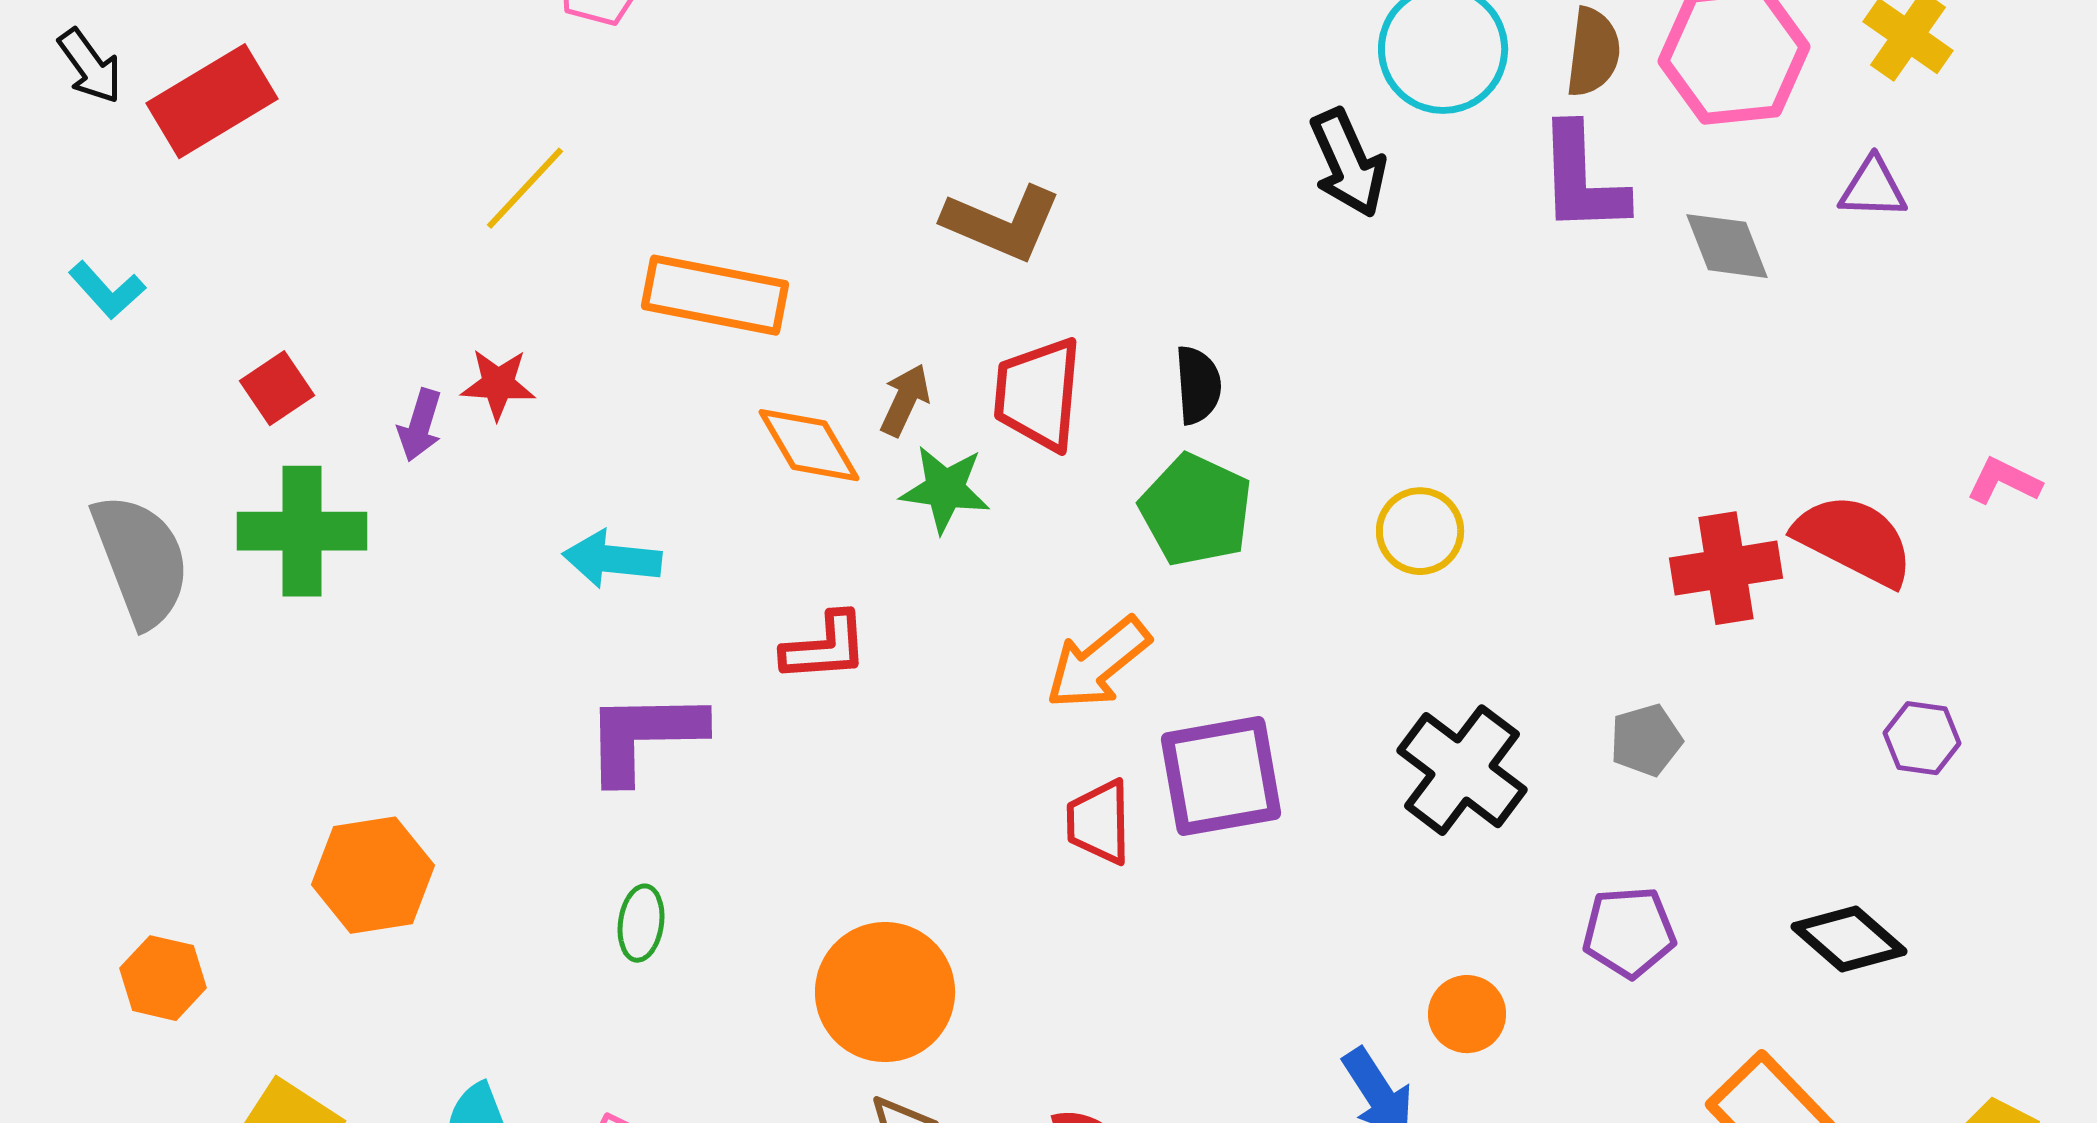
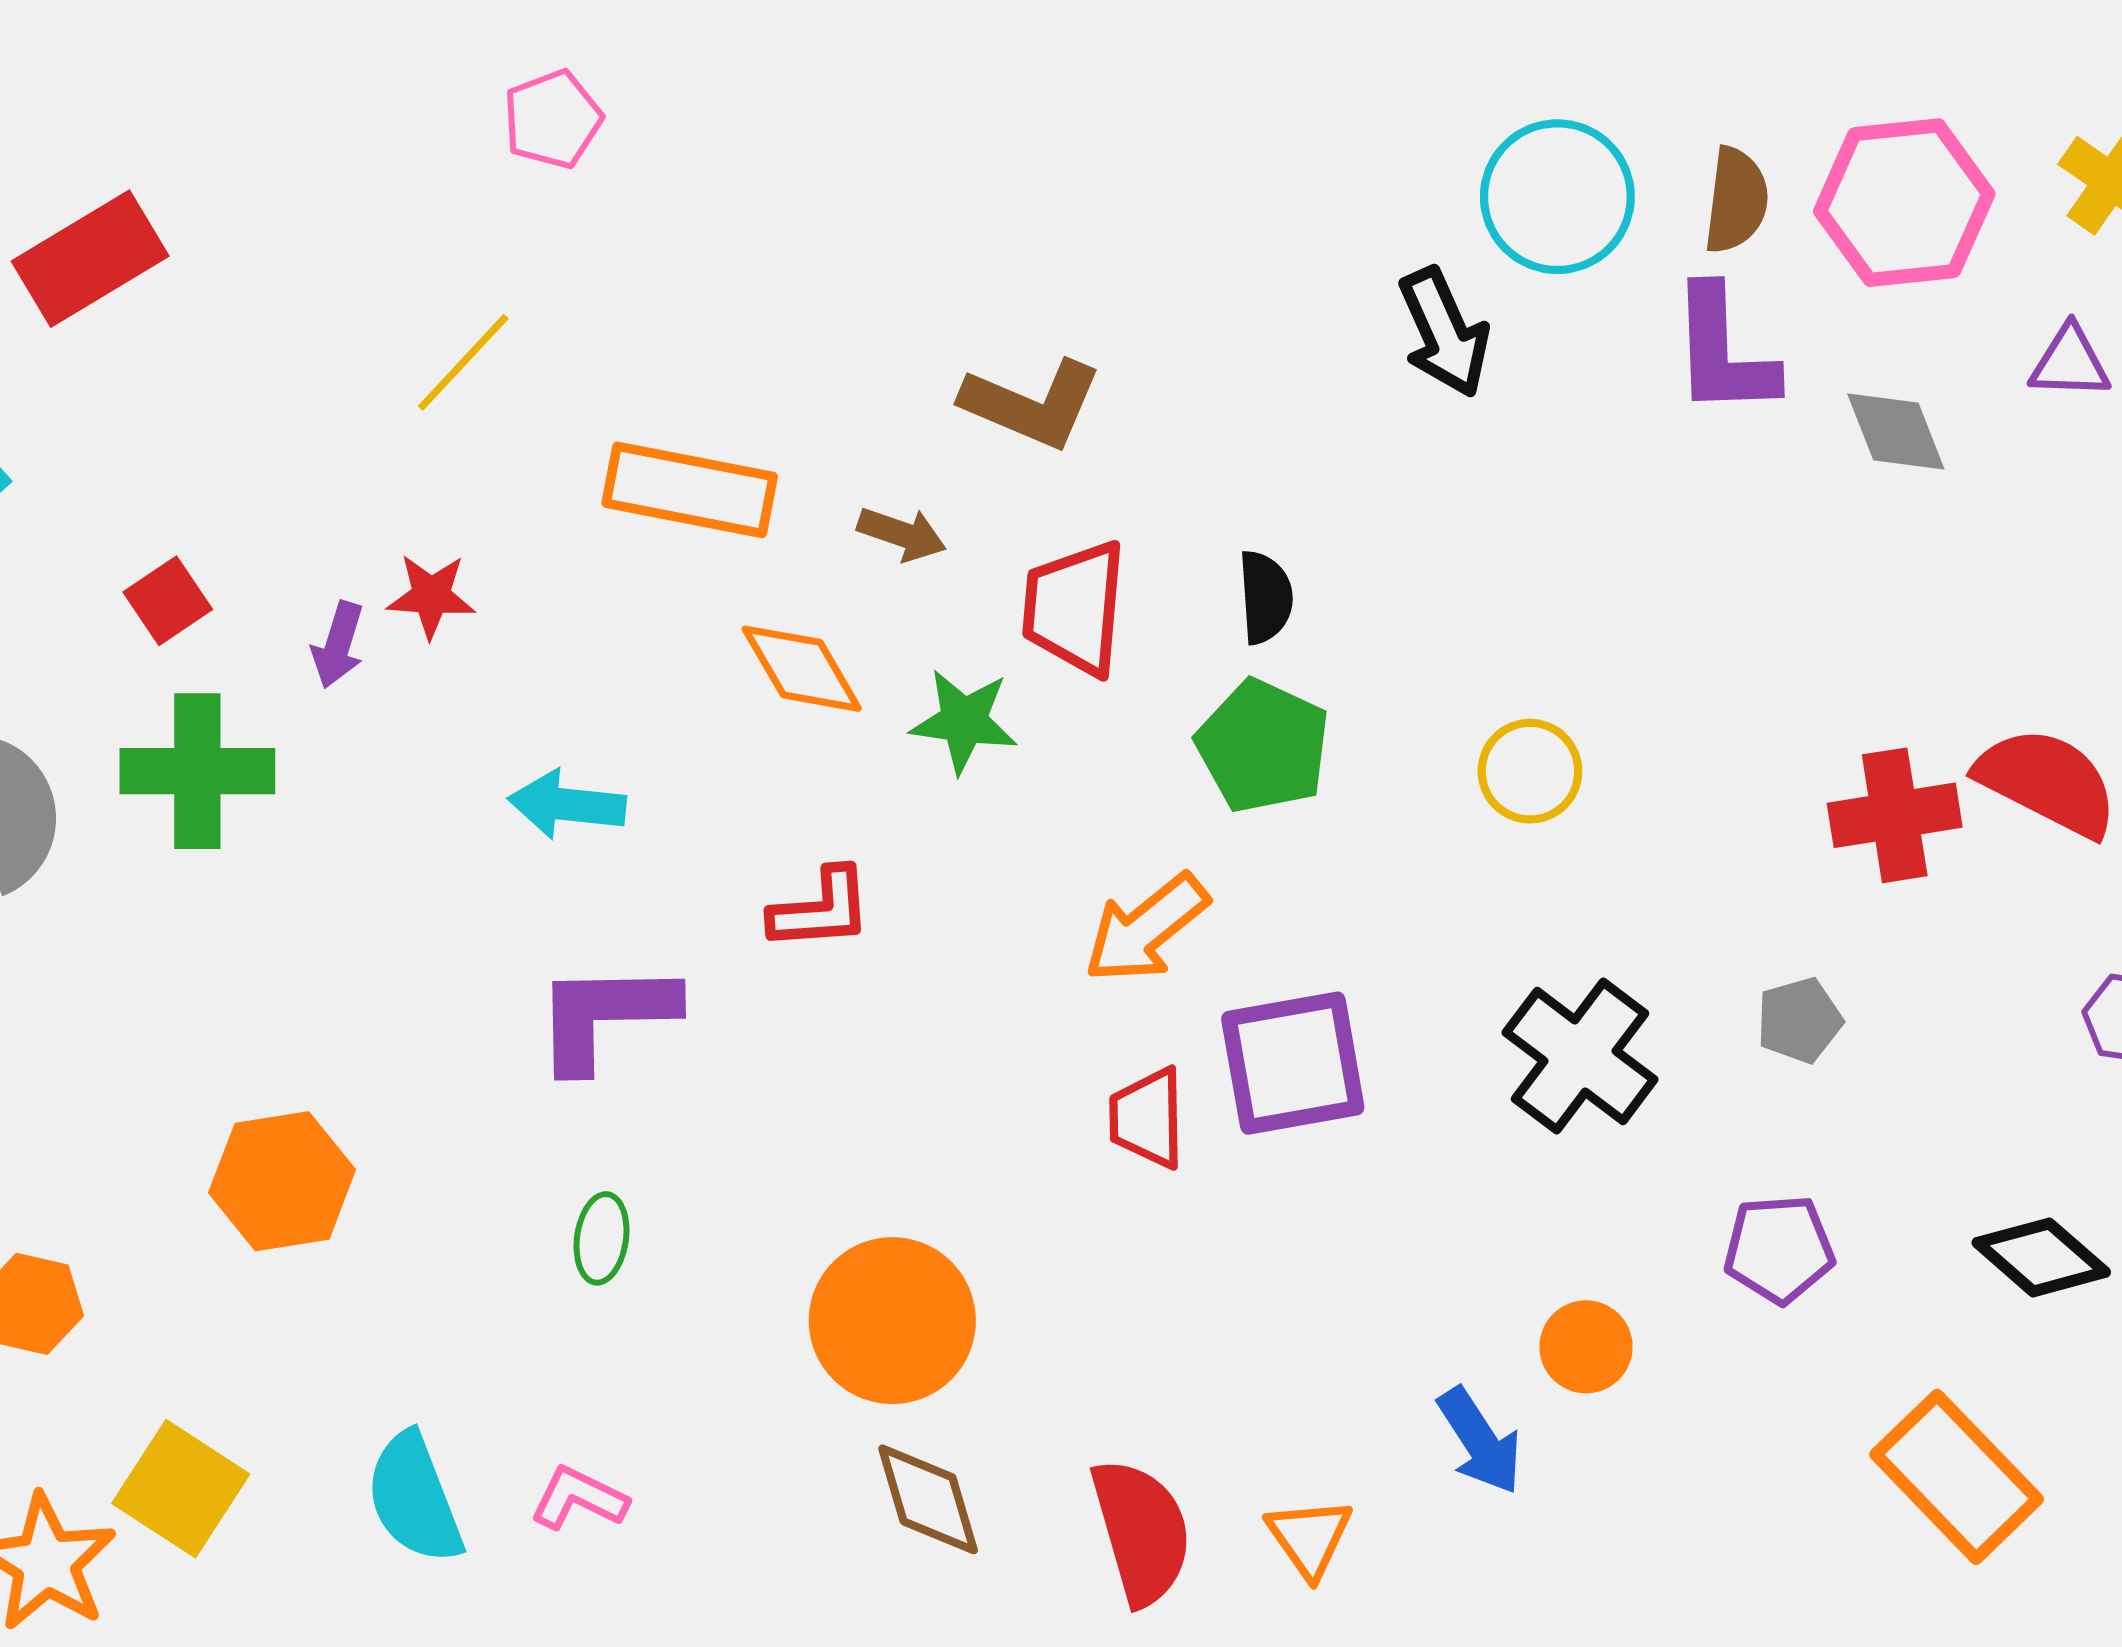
brown arrow: (905, 400) -> (902, 534), moved, turned 84

